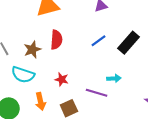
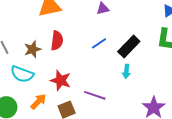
cyan arrow: (114, 78) -> (126, 71), moved, turned 96
red star: (62, 79) -> (61, 80), size x1.5
orange arrow: (40, 101) -> (38, 102), turned -126

